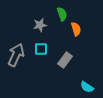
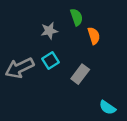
cyan square: (41, 49) -> (51, 60), turned -32
gray arrow: (16, 55) -> (20, 68), turned -140

